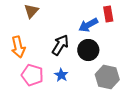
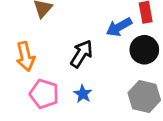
black circle: (88, 50) -> (144, 50), moved

